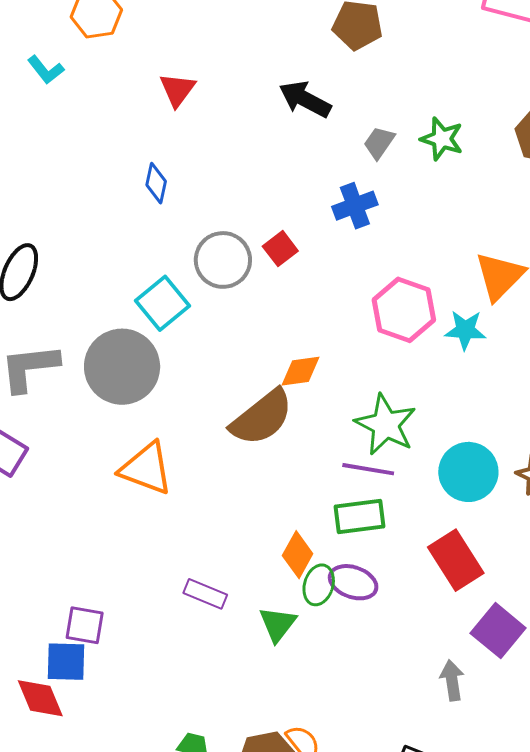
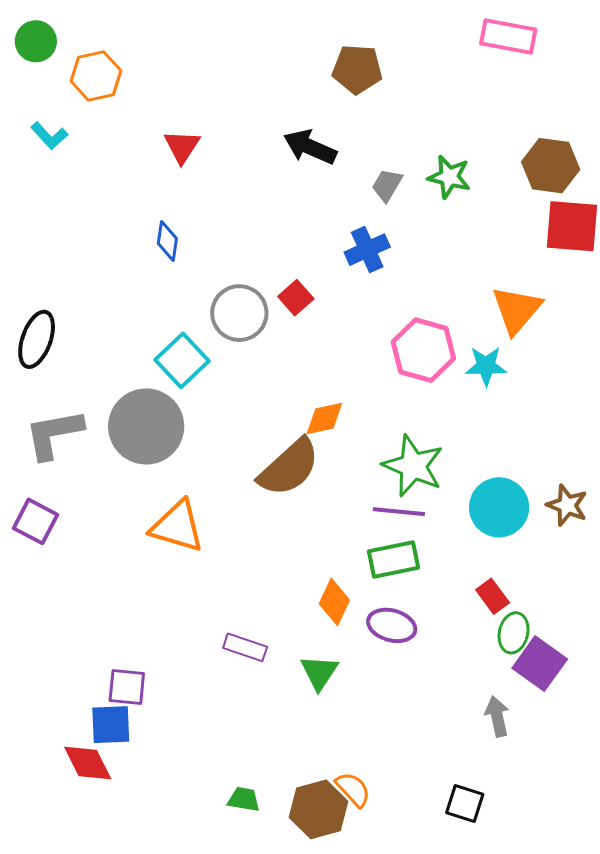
red rectangle: (456, 560) -> (493, 596), size x0.6
green ellipse: (319, 585) -> (514, 633), moved

